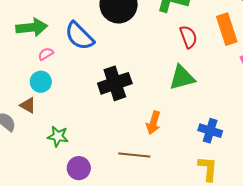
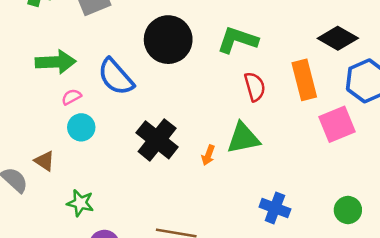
cyan circle: (41, 82) -> (81, 127), moved
black cross: (115, 83) -> (157, 140), turned -36
orange arrow: (153, 123) -> (208, 155), moved, size x0.7

